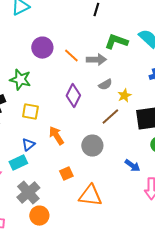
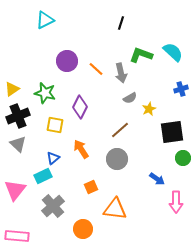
gray arrow: (96, 60) -> (121, 73), turned 78
purple diamond: (73, 96) -> (80, 107), moved
brown line: (110, 117) -> (120, 130), moved
orange circle: (39, 216) -> (83, 229), moved

